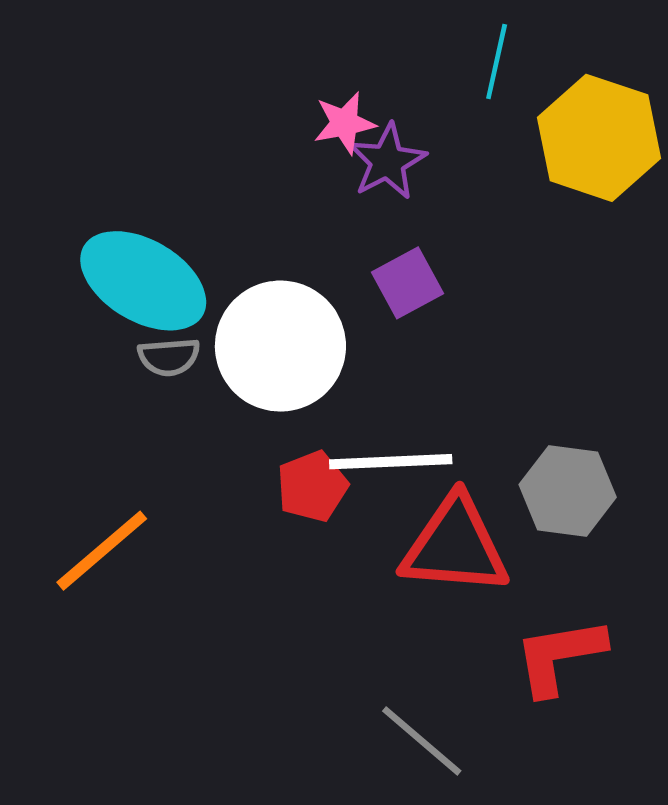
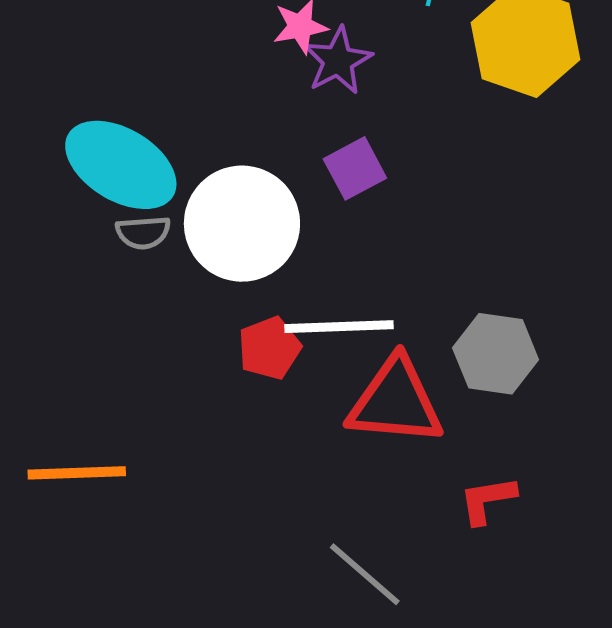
orange line: (102, 551) -> (77, 473), moved, turned 38
red L-shape: (560, 656) -> (487, 500), size x0.7

